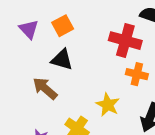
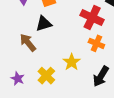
black triangle: (62, 60) -> (44, 24), turned -42

